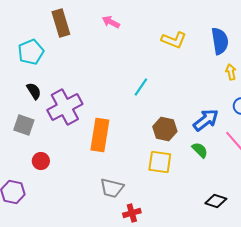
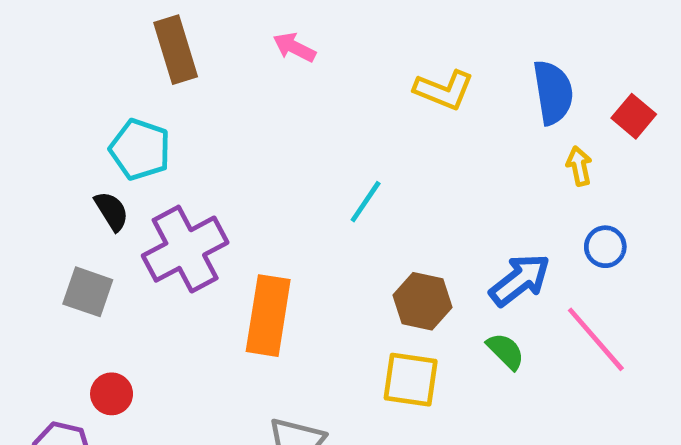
cyan pentagon: (31, 52) -> (140, 149), moved, turned -30
red circle: (41, 161) -> (112, 394), moved

